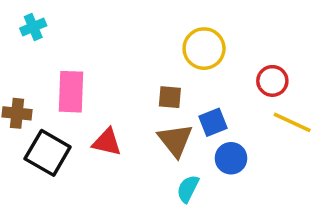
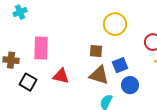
brown triangle: (175, 140) -> (99, 75), turned -35
black square: (48, 153) -> (28, 82), size x0.7

